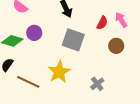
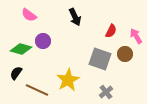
pink arrow: (121, 20) -> (136, 36), moved
gray square: (73, 40) -> (100, 59), moved

